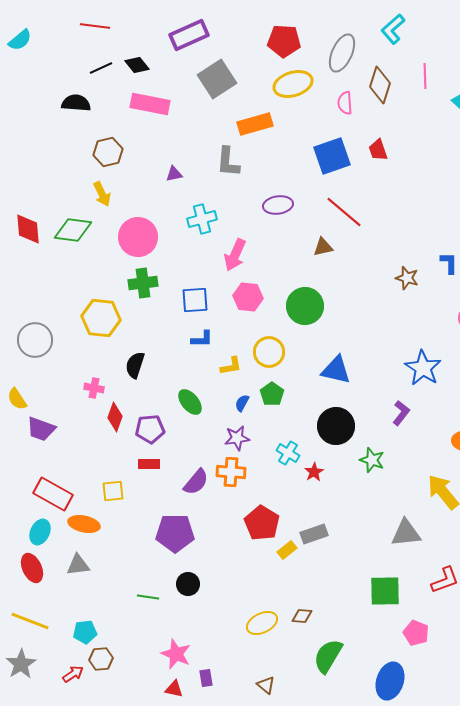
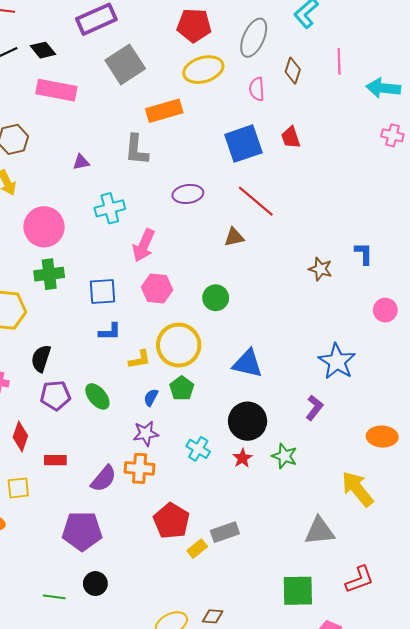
brown diamond: (380, 85) -> (293, 71), size x0.7
green circle: (305, 306) -> (216, 298), size x0.7
yellow circle: (269, 352) -> (179, 345), size x1.4
red diamond: (115, 417) -> (20, 437), moved
purple pentagon: (150, 429) -> (55, 395), moved
red star: (314, 472) -> (242, 458), moved

